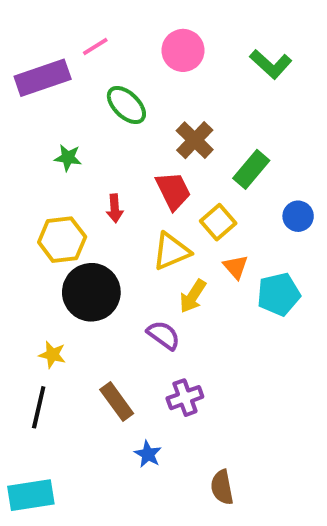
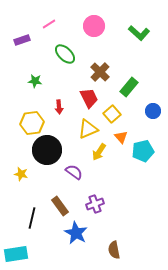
purple rectangle: (43, 78) -> (22, 40), size x0.6
purple semicircle: (164, 335) -> (74, 172), moved
yellow star: (52, 355) -> (21, 174), moved
black line: (39, 407) -> (32, 218), moved
blue star: (148, 454) -> (76, 233), size x1.6

